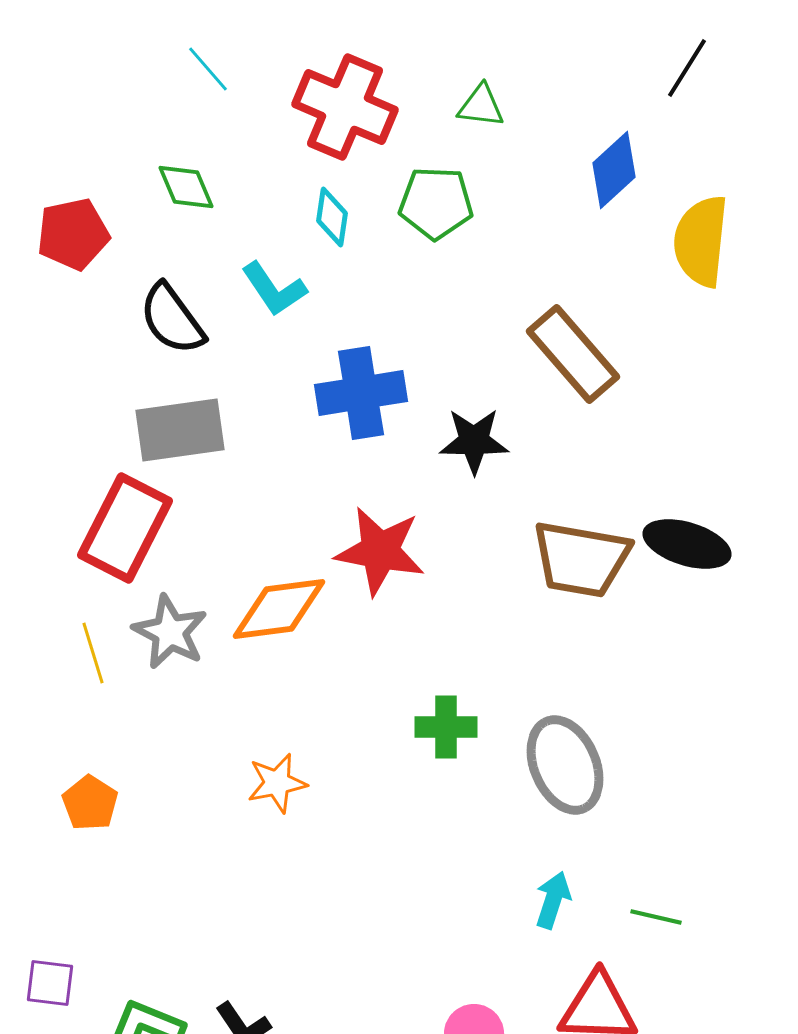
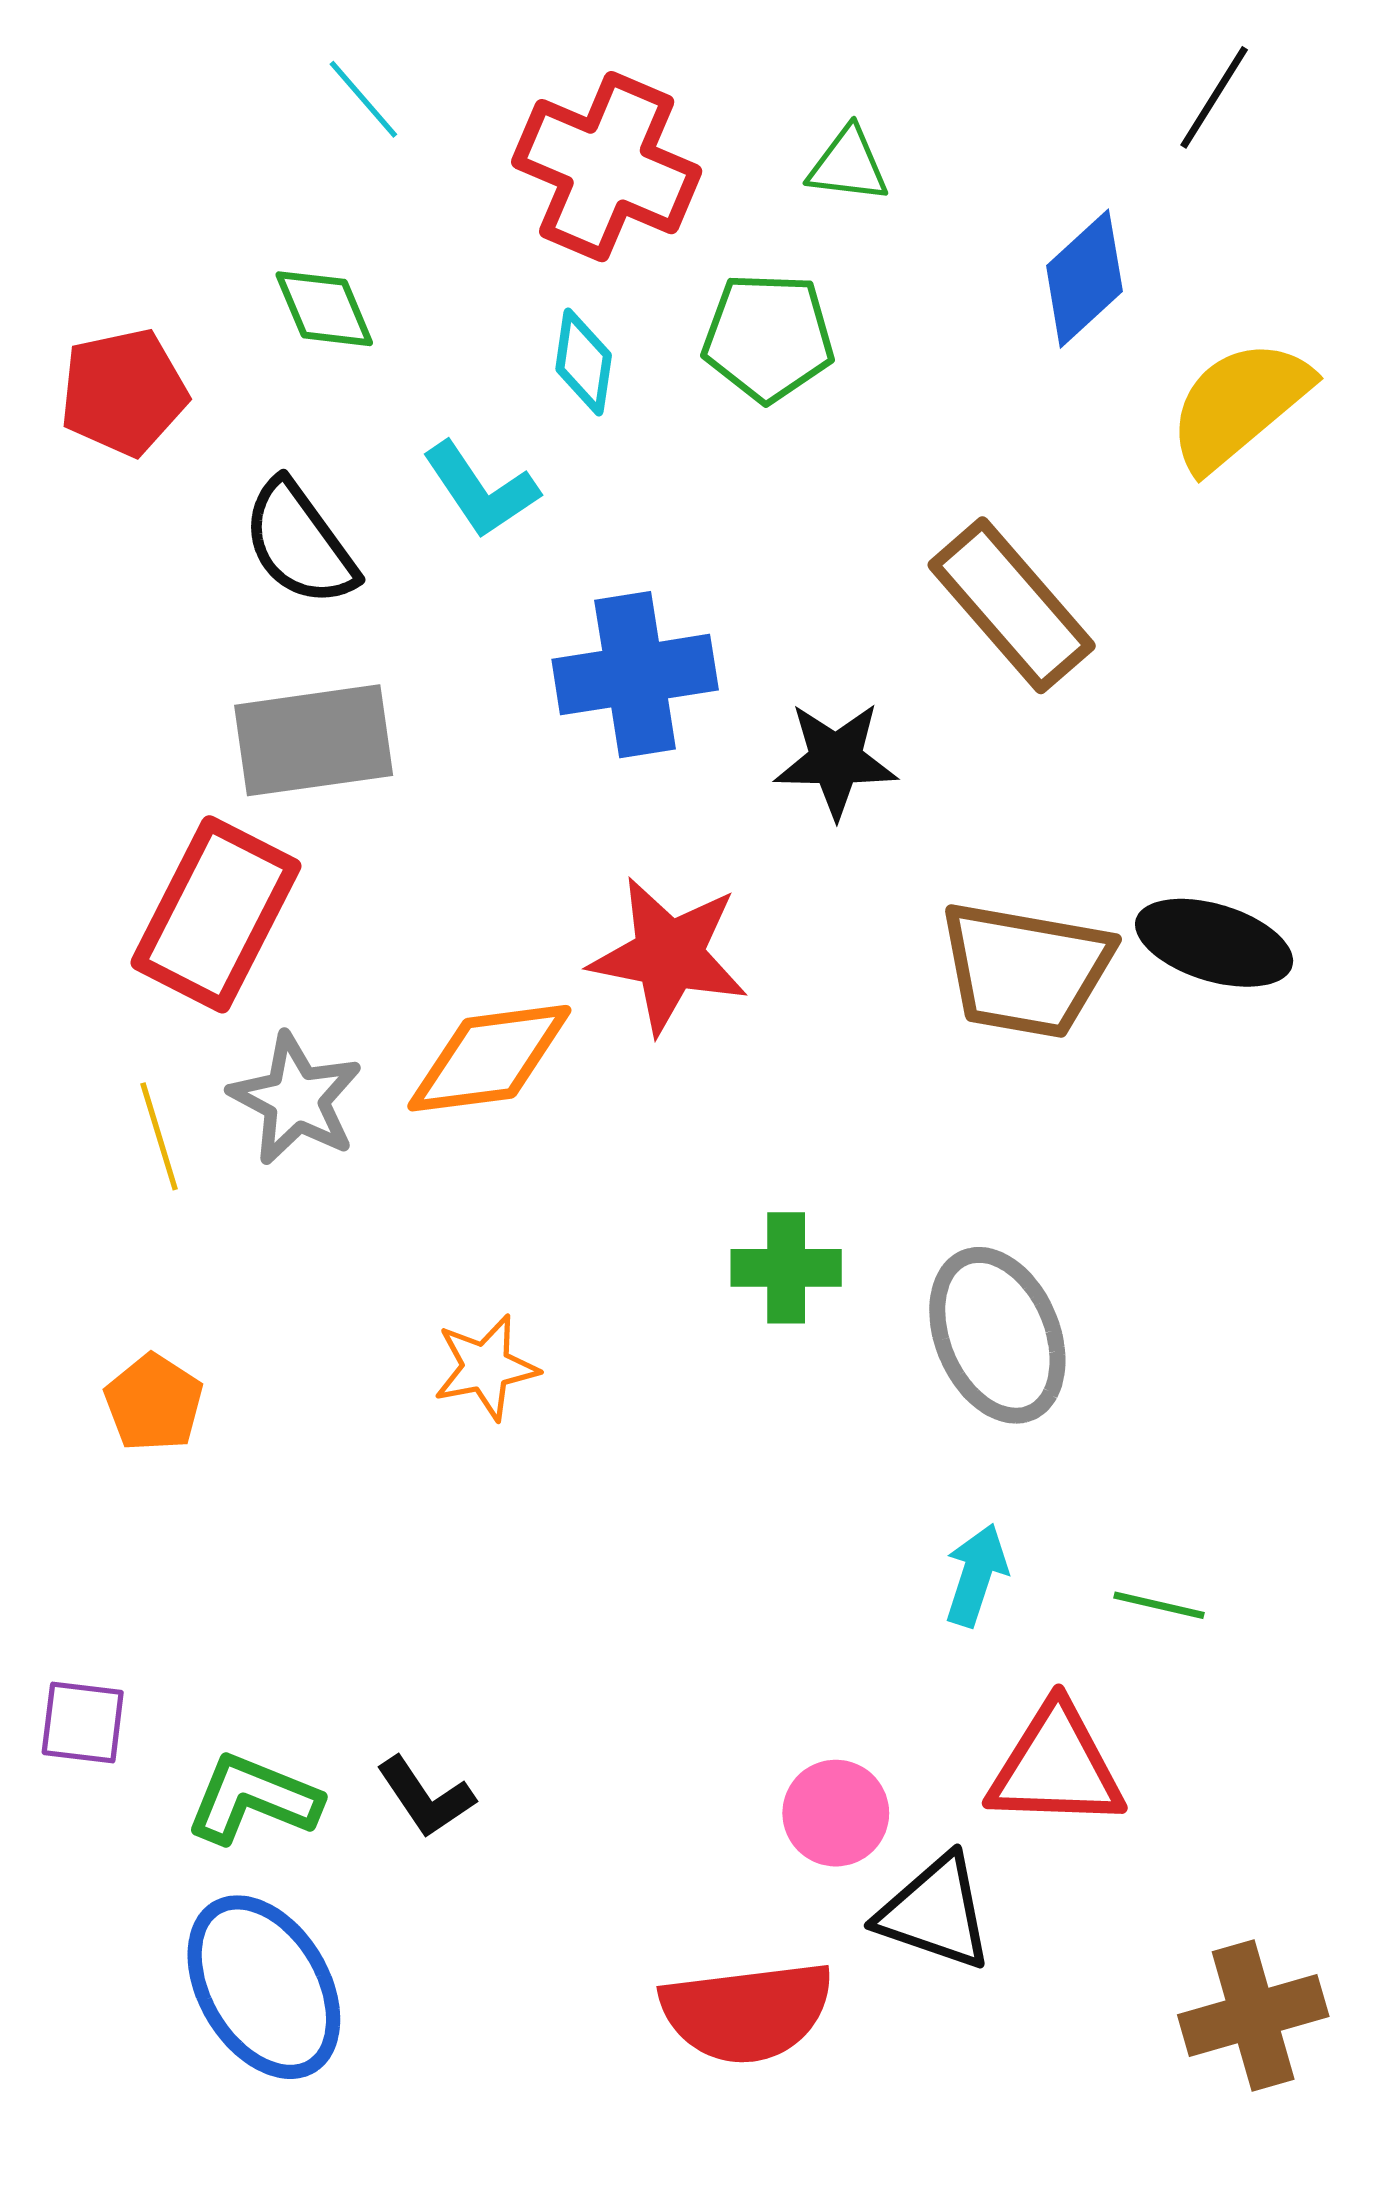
yellow semicircle: (701, 241) -> (1239, 405), turned 44

